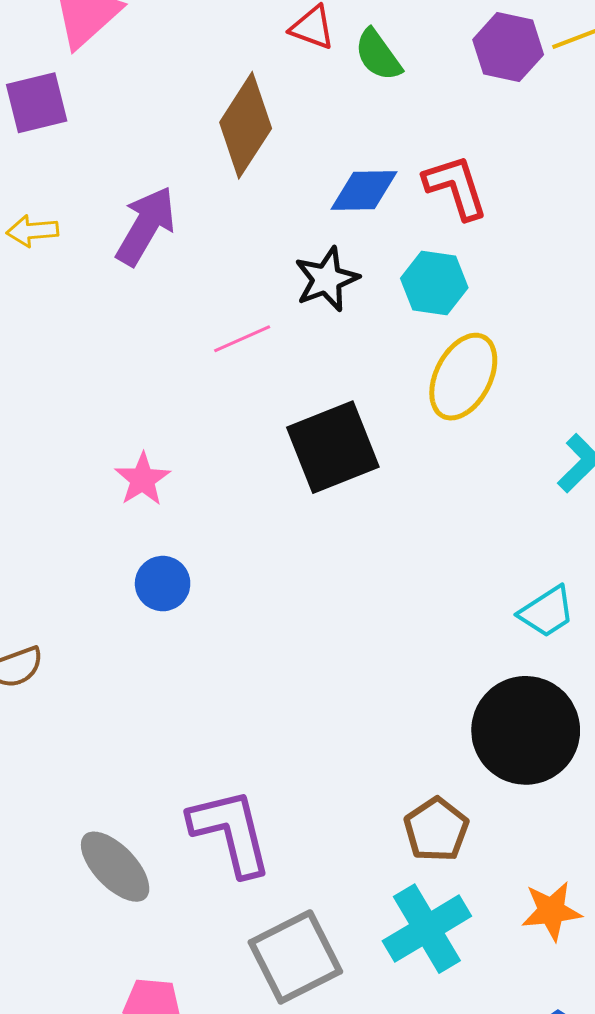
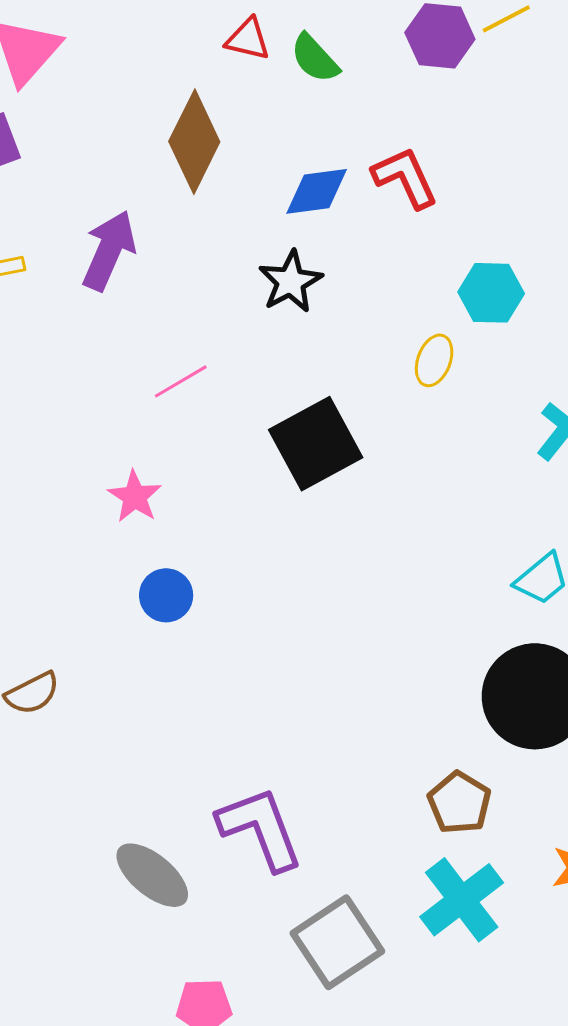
cyan hexagon: (434, 283) -> (491, 293), moved
pink line: (242, 339) -> (181, 381), moved
yellow ellipse: (463, 377) -> (434, 360), size x0.6

